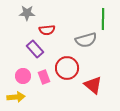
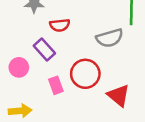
pink circle: (23, 76) -> (19, 67), moved

